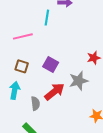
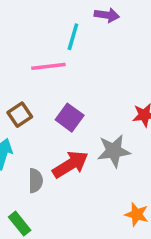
pink line: (23, 36) -> (48, 66), moved
brown square: (22, 66) -> (20, 115), turned 32

